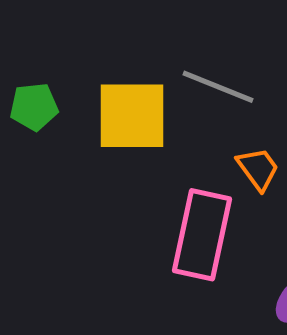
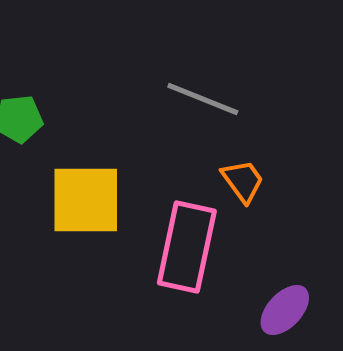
yellow square: (132, 116) -> (86, 200), moved

